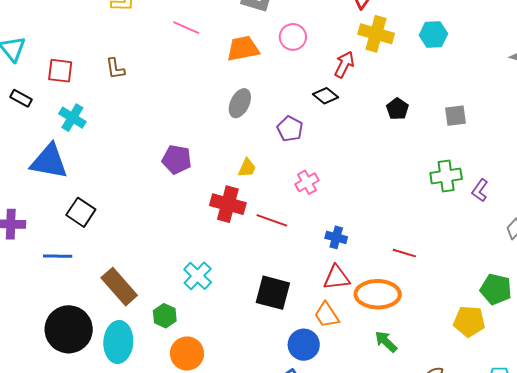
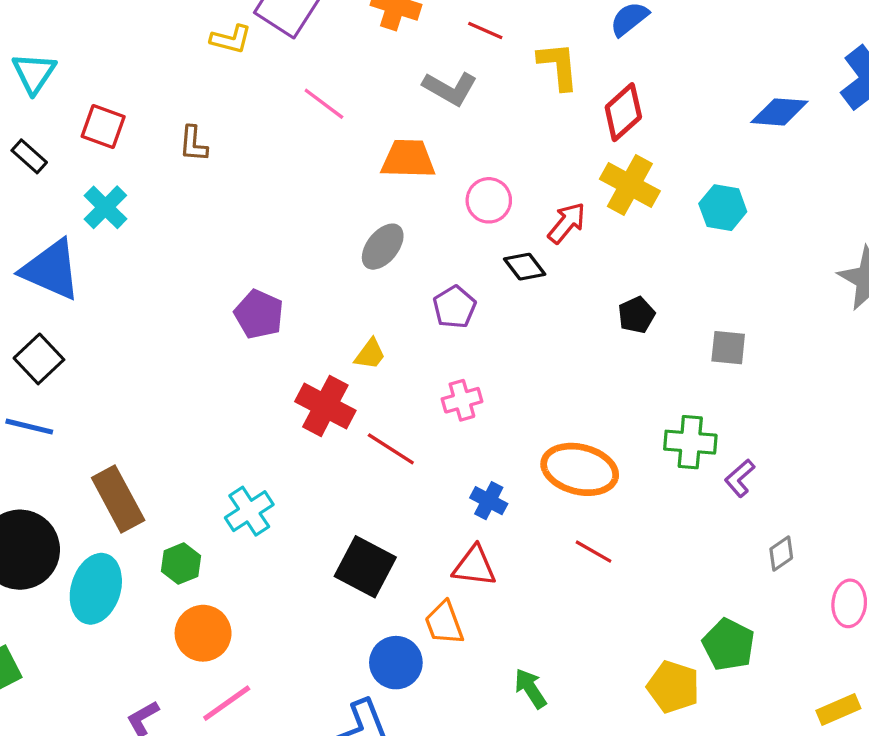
pink circle: (293, 37) -> (489, 200), moved
black square: (81, 212) -> (39, 359), moved
orange ellipse: (378, 294) -> (580, 469), moved

